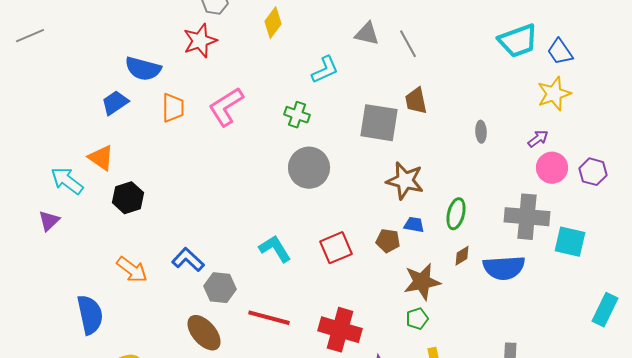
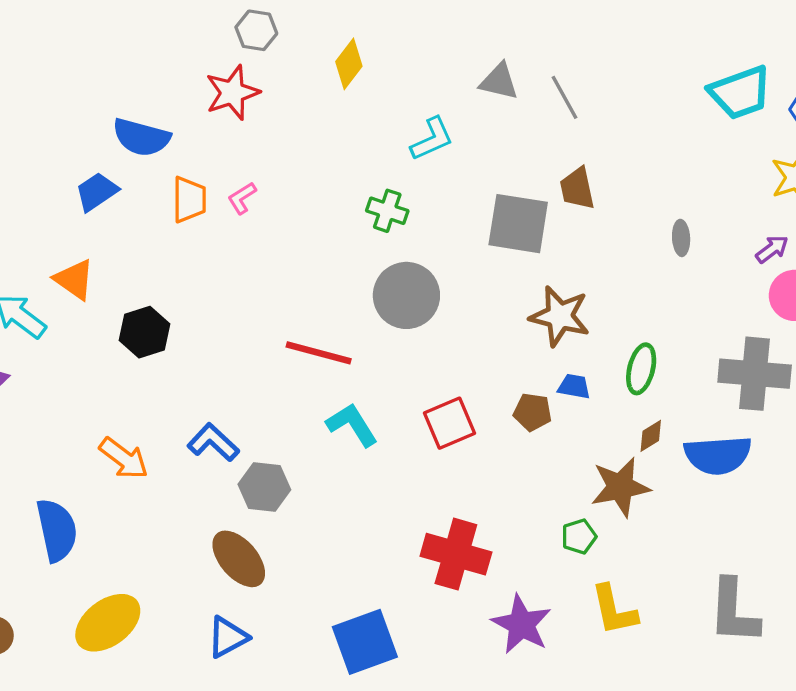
pink L-shape: (226, 107) -> (242, 198), moved, size x0.5
black hexagon: (128, 198) -> (145, 332), moved
brown star: (422, 282) -> (620, 487), moved
red line: (269, 318) -> (319, 353), moved

